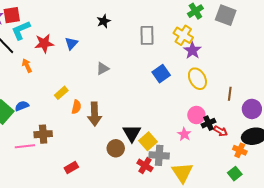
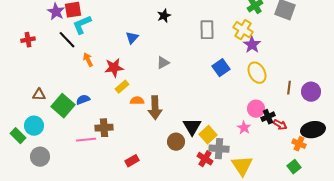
red star: (44, 43) -> (114, 68), moved
orange semicircle: (76, 107) -> (137, 101), turned -104
purple circle: (252, 109) -> (311, 92), moved

